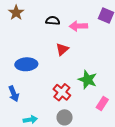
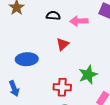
green star: (88, 80) -> (88, 75), turned 30
red cross: (62, 92) -> (62, 87), turned -36

